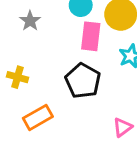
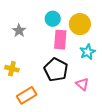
pink triangle: (122, 127) -> (82, 84), moved, turned -40

